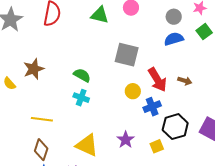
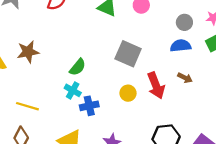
green semicircle: (82, 75) -> (78, 67), turned 90
brown arrow: (185, 81) -> (185, 78), moved
blue cross: (152, 107) -> (89, 106), moved

